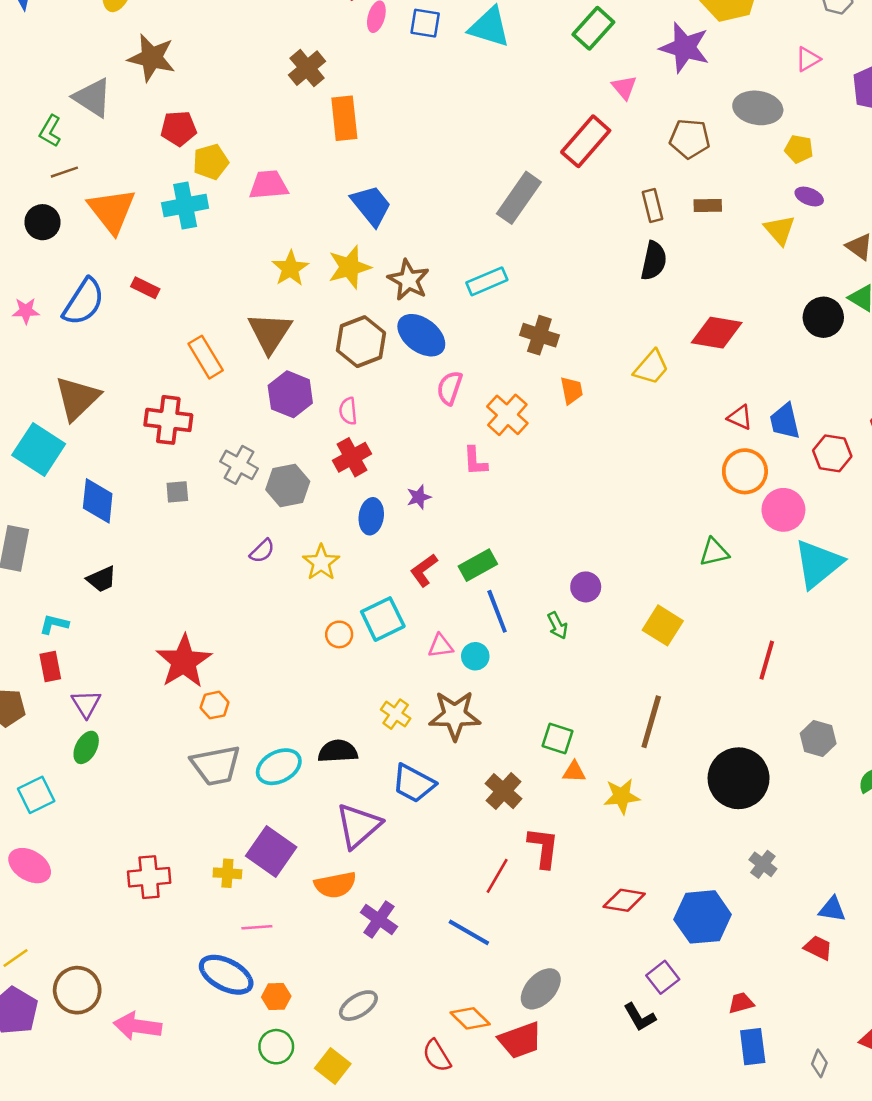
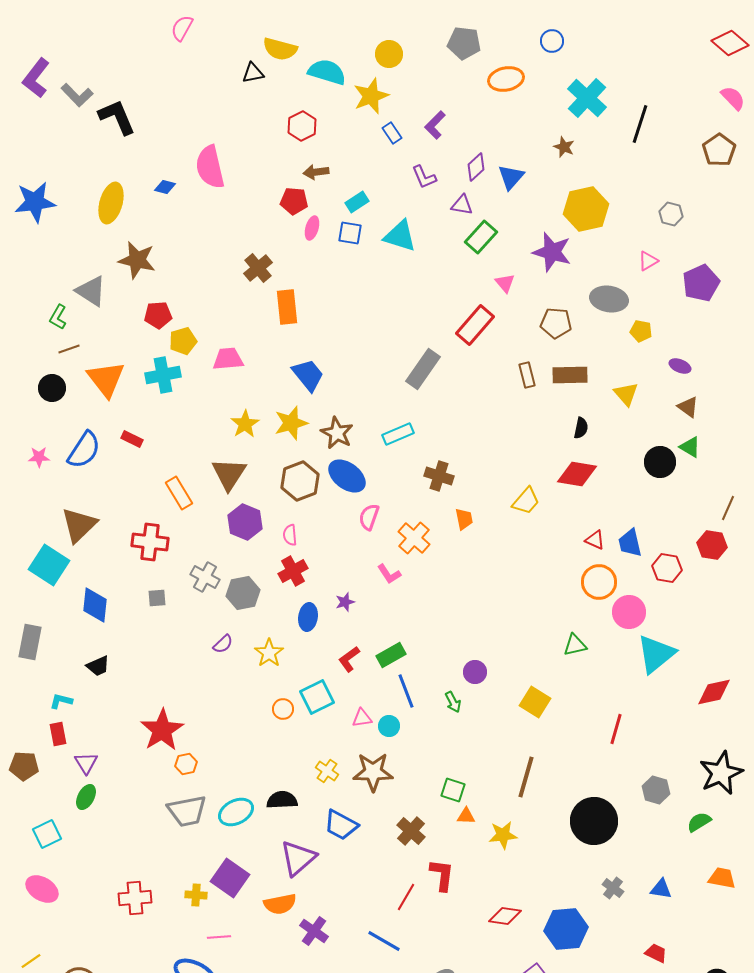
purple ellipse: (809, 197) -> (680, 366), moved
brown rectangle: (708, 205) -> (570, 375), size x1.6
black semicircle: (654, 261) -> (581, 428), moved, size x0.7
pink L-shape: (475, 461) -> (389, 574), turned -30
blue triangle: (832, 909) -> (661, 889), moved

